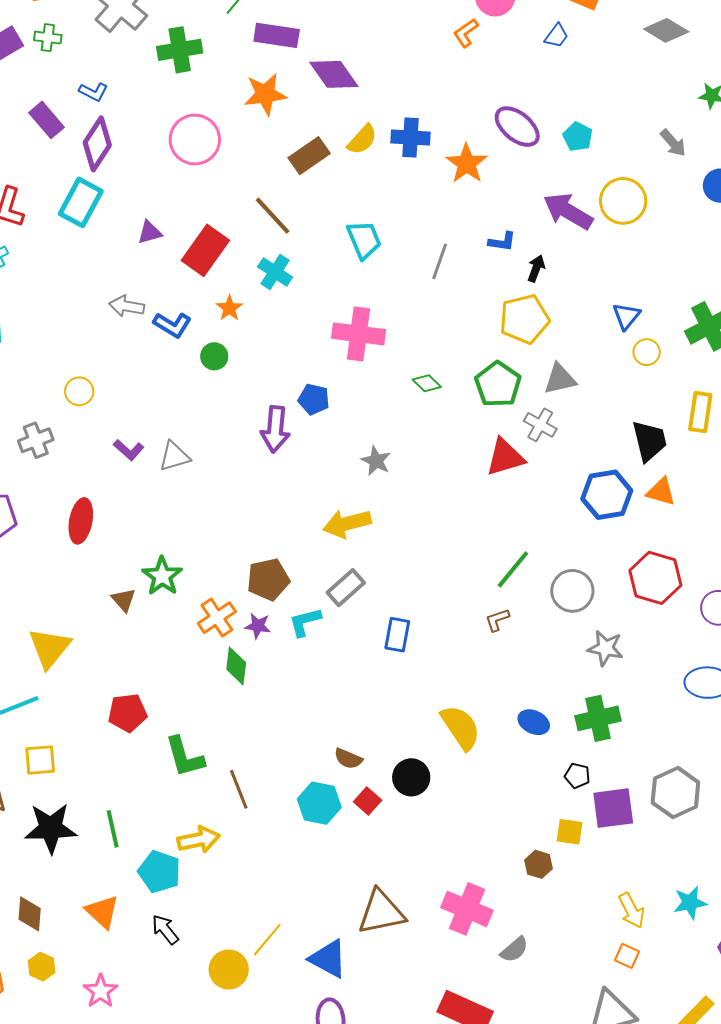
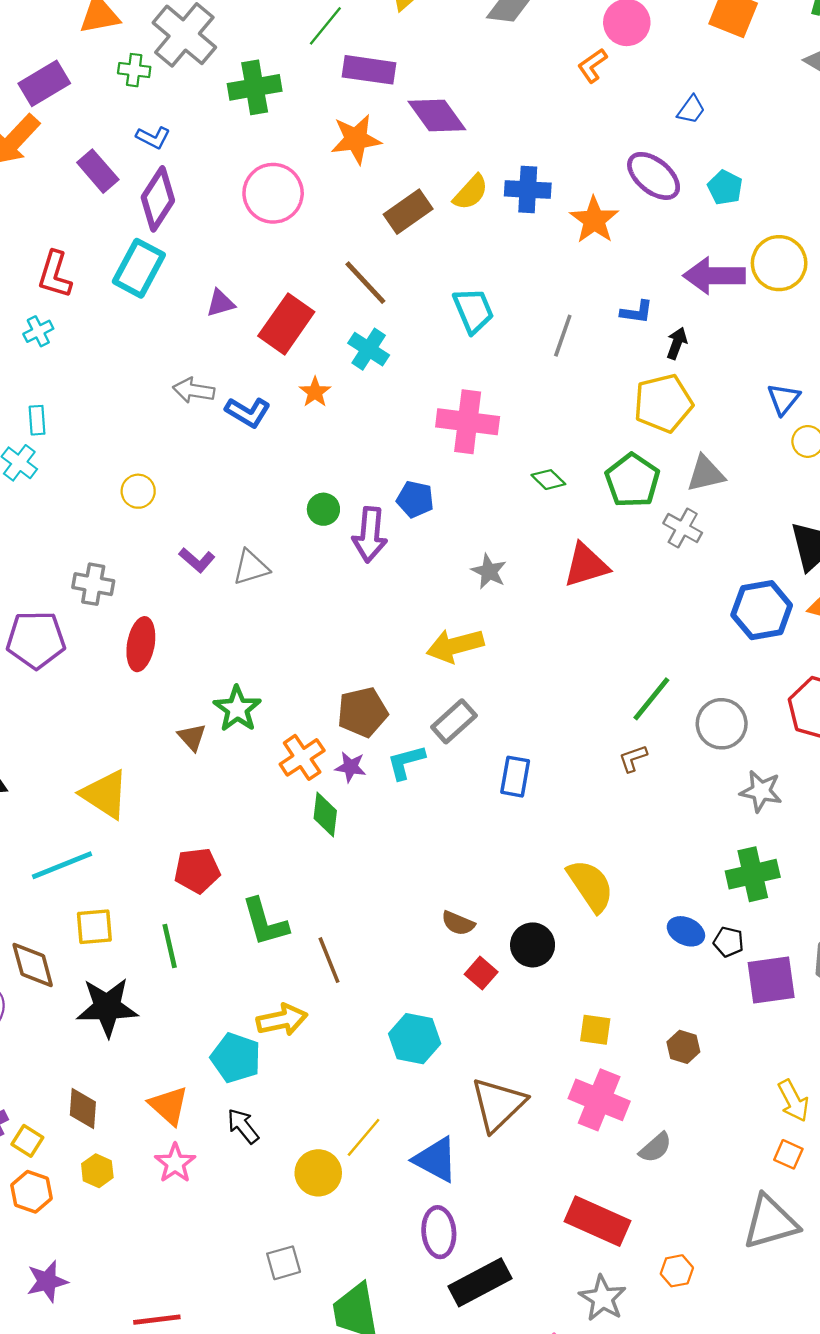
blue trapezoid: (557, 36) -> (691, 109), moved
green cross: (48, 38) -> (134, 70), moved
purple arrow: (568, 211) -> (714, 276), turned -30
green circle: (214, 356) -> (323, 509), moved
gray cross: (36, 440) -> (93, 584), moved, turned 32
red triangle: (505, 457) -> (586, 565), moved
yellow triangle: (50, 648) -> (105, 794), turned -36
blue ellipse: (534, 722) -> (686, 931), moved
cyan hexagon: (319, 803) -> (415, 1039), moved
green line: (113, 829) -> (170, 946), moved
yellow square: (570, 832) -> (595, 1030), moved
brown triangle: (381, 912) -> (498, 1104), turned -32
pink star: (101, 991) -> (175, 1163), moved

